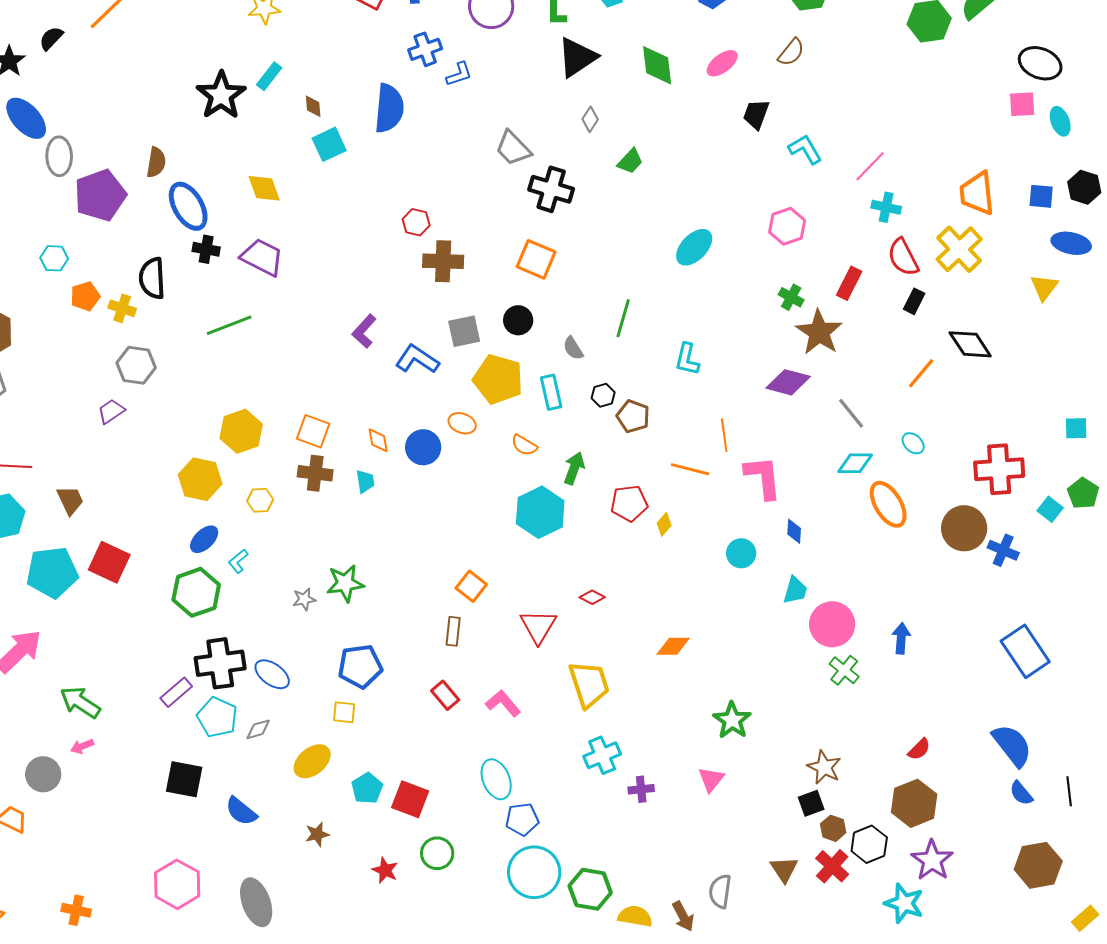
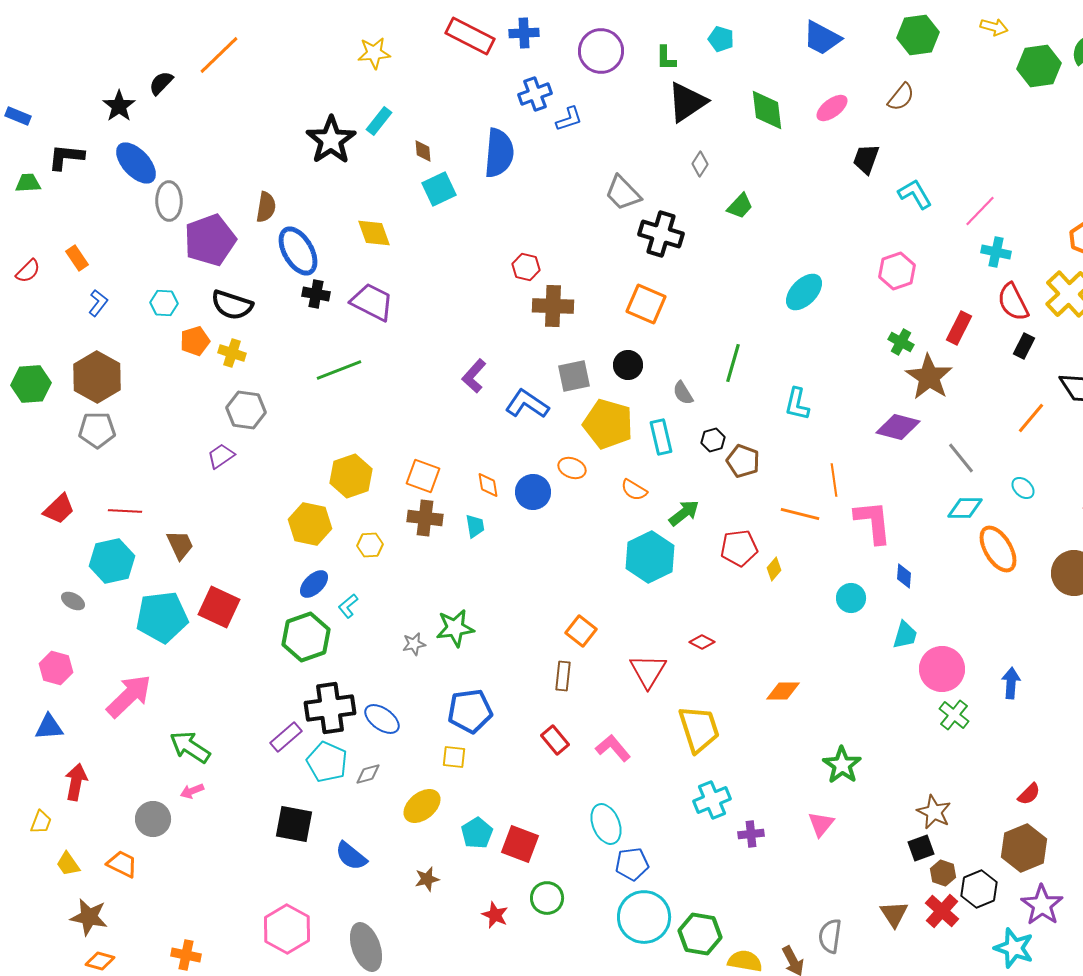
black semicircle: (152, 278) -> (232, 305), moved, turned -69
green arrow: (574, 468) -> (684, 513), turned 32

